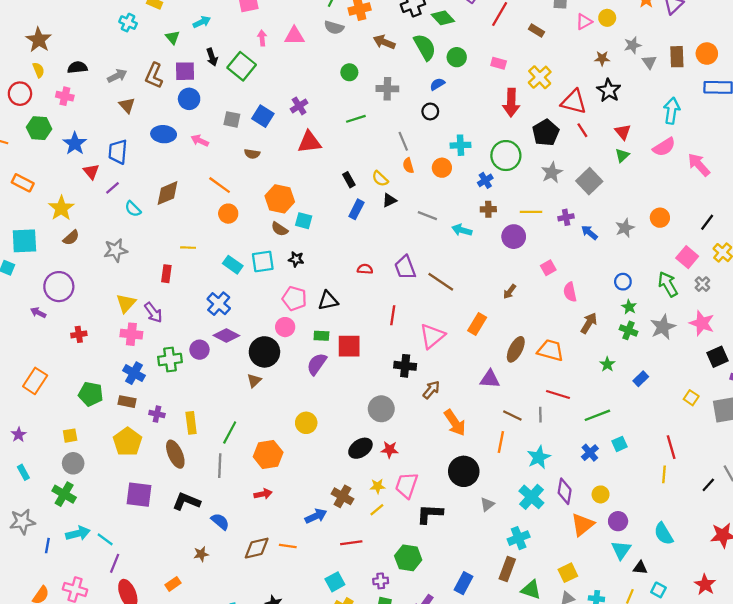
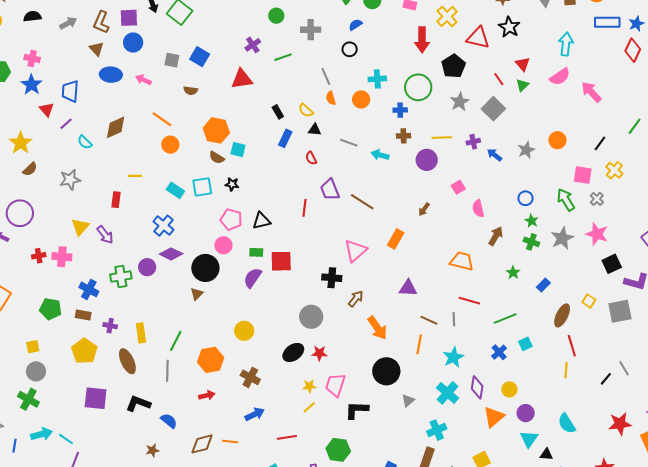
pink cross: (65, 96) -> (32, 59), moved
brown triangle: (127, 105) -> (97, 49), moved
purple cross: (299, 106) -> (253, 45), moved
red line: (582, 130) -> (499, 79), moved
blue cross: (485, 180) -> (400, 110), turned 32
black triangle: (389, 200) -> (315, 130), turned 32
pink square: (687, 257) -> (583, 175), turned -30
red semicircle: (365, 269) -> (311, 158), moved, turned -120
red line: (393, 315) -> (304, 208), moved
pink cross: (131, 334) -> (62, 257), moved
brown ellipse: (516, 349) -> (562, 315), moved
brown cross: (342, 496) -> (250, 377), moved

